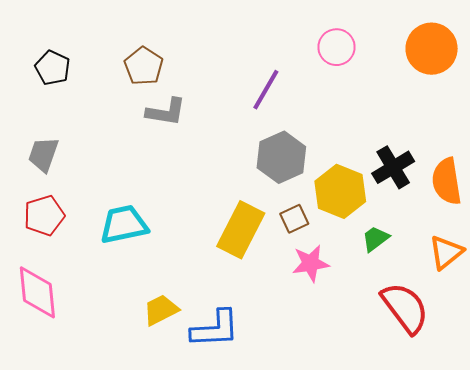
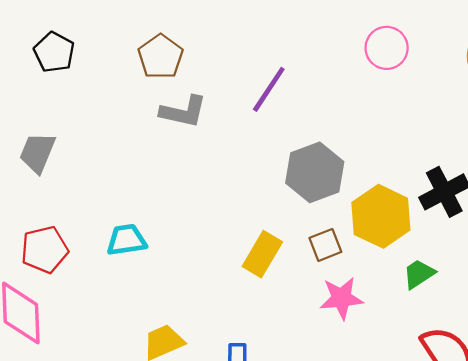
purple line: (266, 90) -> (269, 89), moved
red pentagon: (44, 216) -> (45, 250), moved
cyan trapezoid: (124, 224) -> (126, 240), size x0.7
yellow rectangle: (241, 230) -> (262, 254), size x0.7

